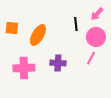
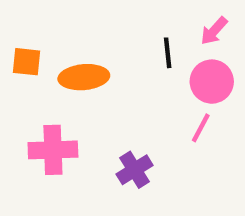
orange ellipse: (38, 35) -> (84, 77), turned 55
purple cross: (58, 63) -> (135, 170), moved, turned -35

